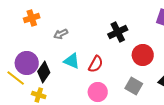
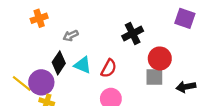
purple circle: (27, 63) -> (41, 82), moved
black diamond: (44, 72) -> (59, 63), moved
gray square: (134, 86) -> (154, 77), moved, turned -30

